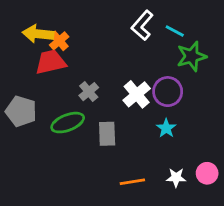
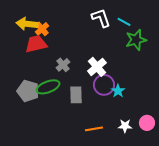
white L-shape: (142, 25) -> (101, 18), turned 120
purple circle: (168, 92) -> (104, 85), moved
gray pentagon: (21, 111) -> (28, 91), moved

